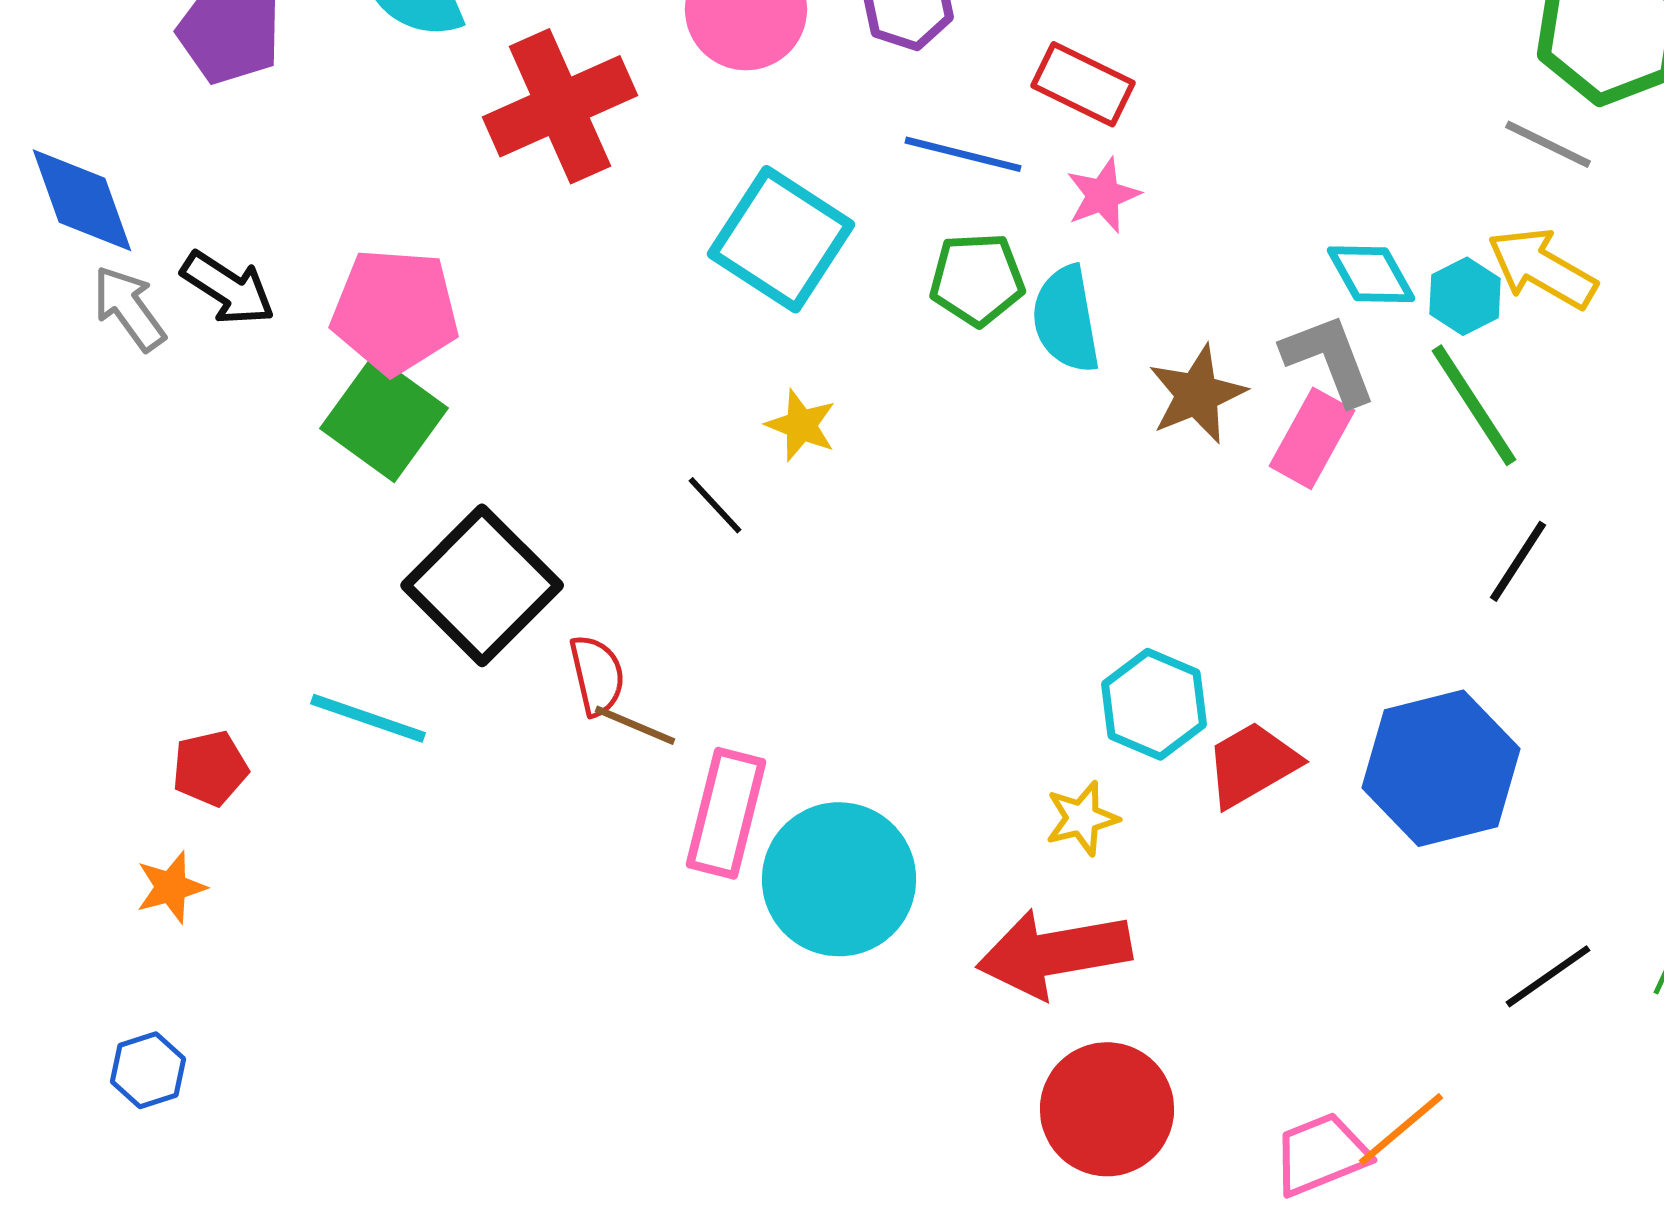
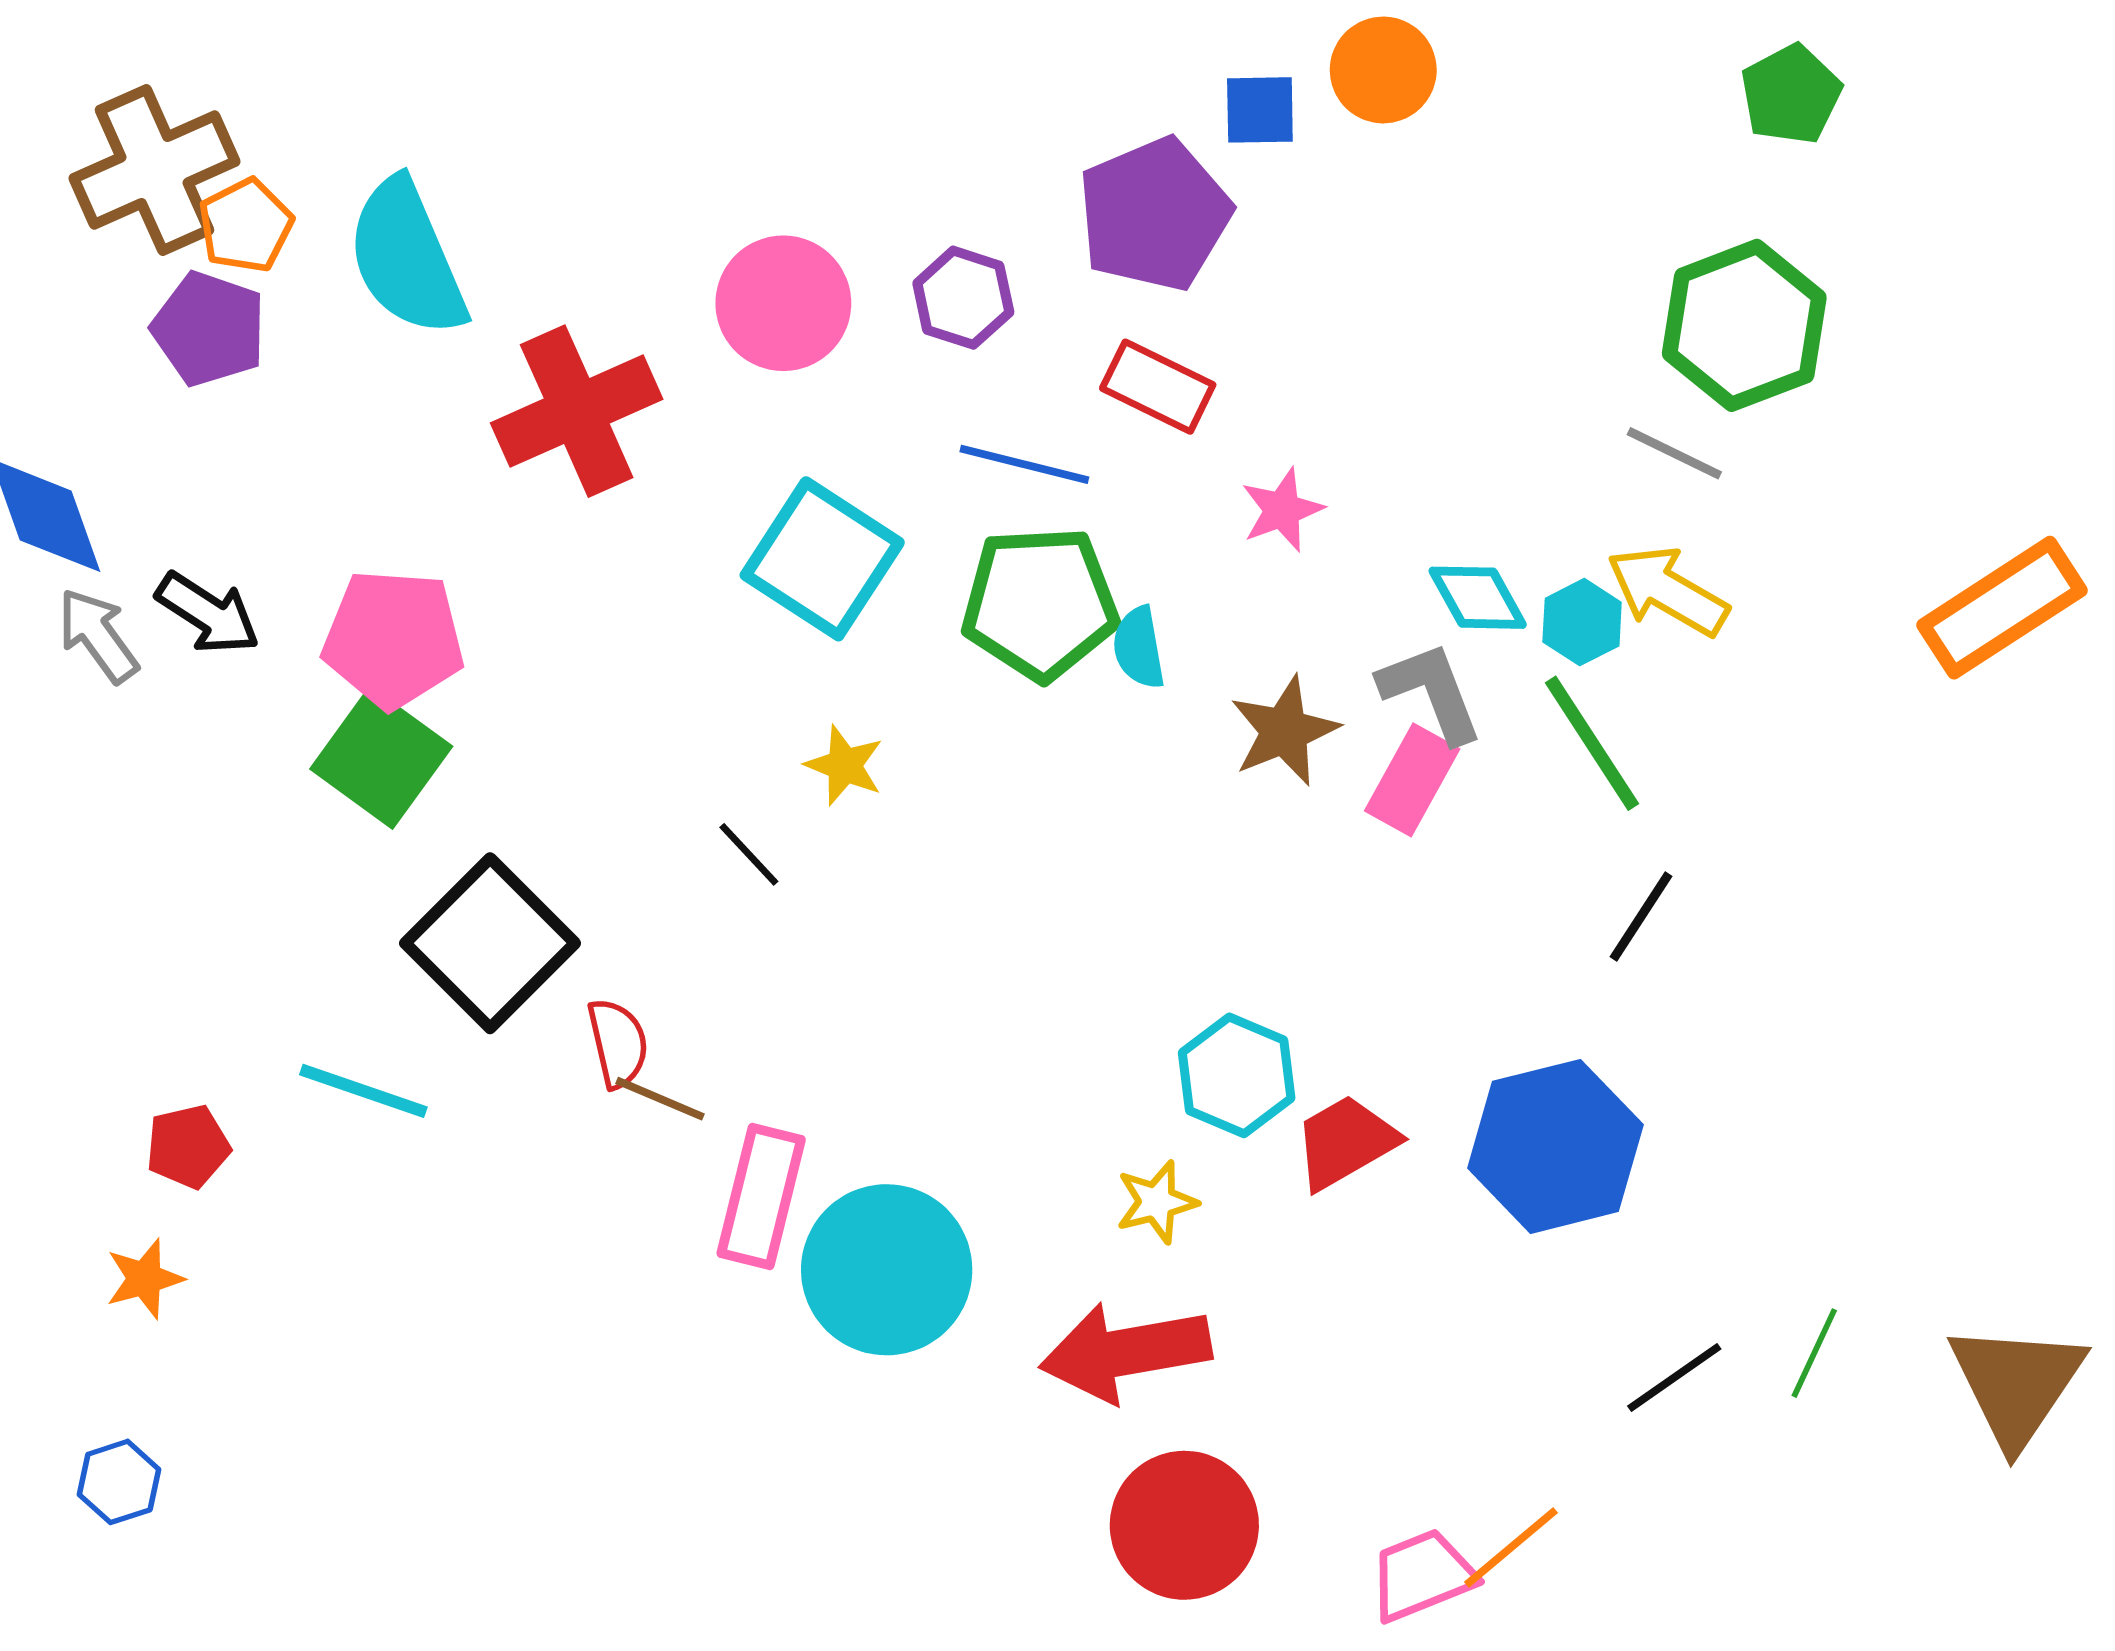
pink star: (1103, 195) -> (1282, 510), moved
green pentagon: (977, 279) -> (1040, 603), size x1.5
cyan semicircle: (1066, 319) -> (1139, 648), size x0.7

